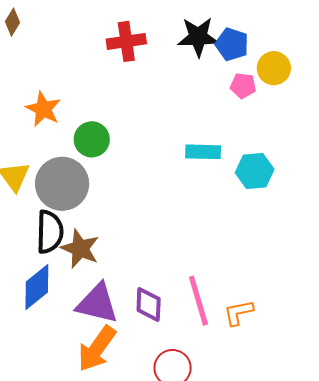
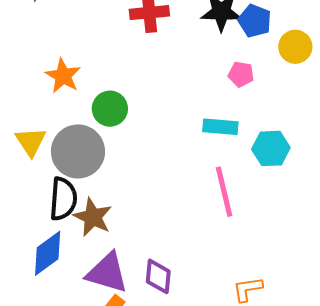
pink pentagon: (243, 86) -> (241, 74), moved
pink line: (198, 301) -> (224, 192), moved

